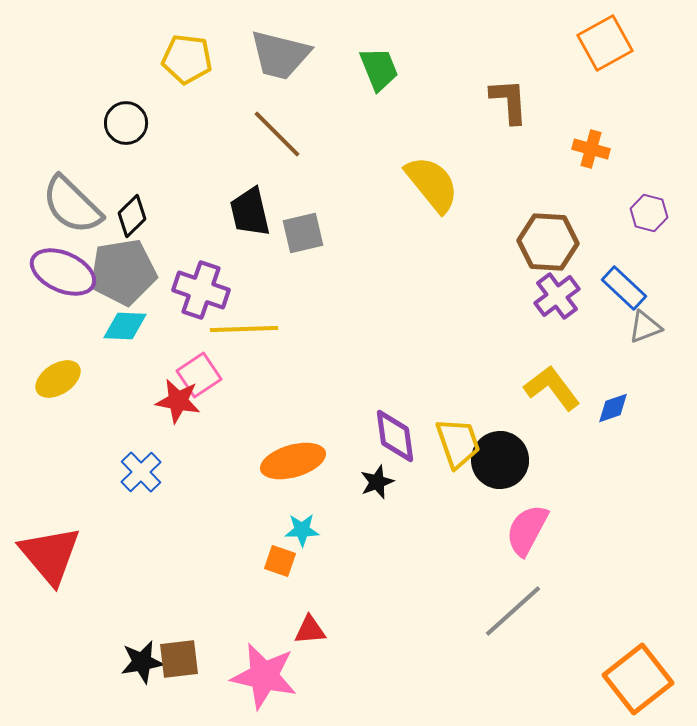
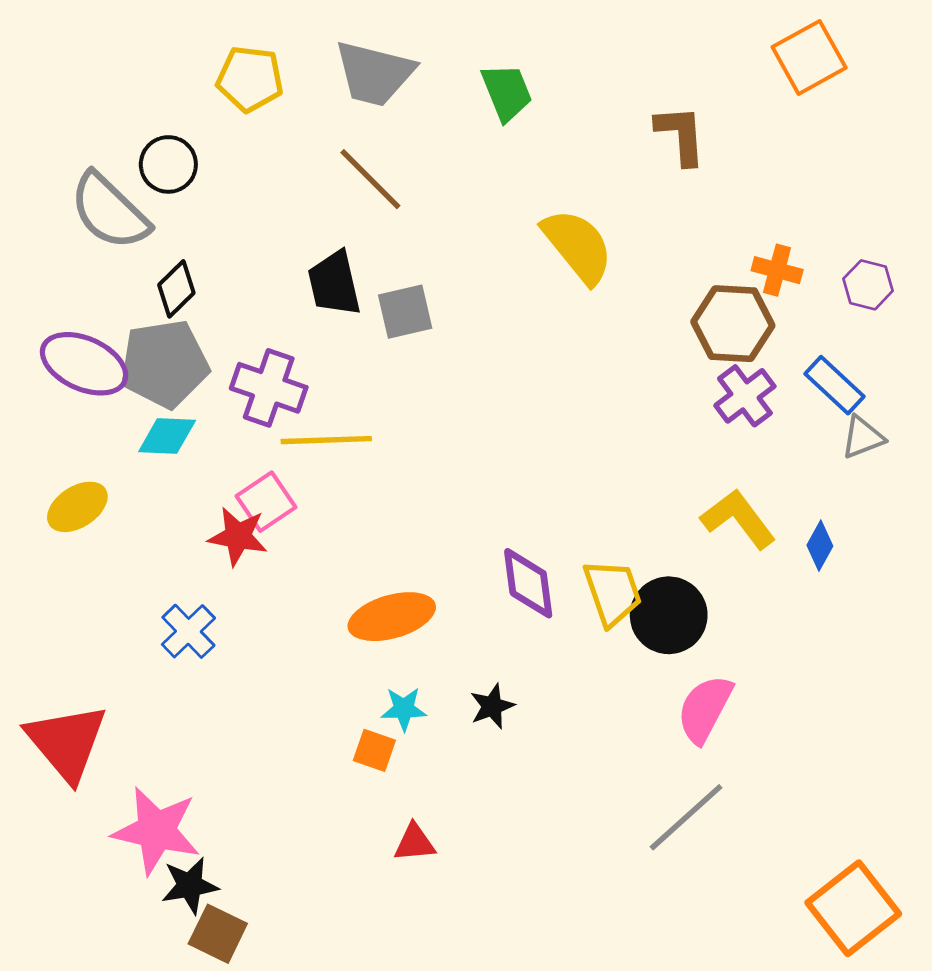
orange cross: (591, 149) -> (777, 270), moved
gray semicircle: (72, 205) -> (109, 211), moved
blue diamond: (613, 408) -> (820, 546), turned -42
black star: (377, 482) -> (492, 706), moved
brown square: (179, 659) -> (218, 934), moved, turned 33
pink star: (264, 676) -> (156, 831), moved

